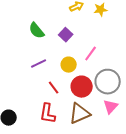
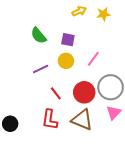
purple square: (66, 35) -> (68, 40), turned -32
yellow circle: (69, 65) -> (66, 61), moved
brown triangle: (80, 114) -> (82, 120), turned 45

